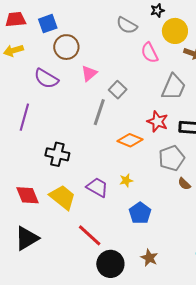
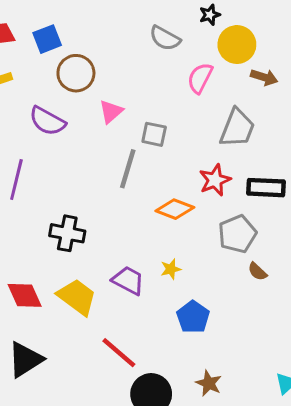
pink semicircle: (150, 53) -> (200, 78), turned 55
gray square: (118, 90) -> (154, 134), turned -30
red star: (157, 122) -> (215, 180), turned 30

